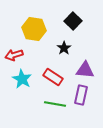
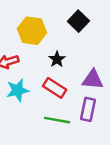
black star: (64, 48) -> (57, 59), moved
cyan star: (22, 79) -> (18, 90), turned 30

